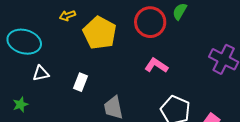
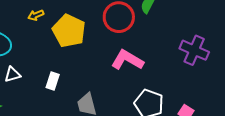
pink L-shape: (156, 65) -> (127, 60), size x1.4

